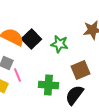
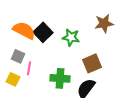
pink line: (17, 75) -> (29, 68), turned 32

